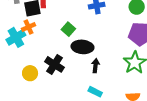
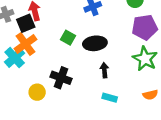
orange cross: (28, 27) -> (26, 44), size x1.5
black ellipse: (82, 47) -> (95, 43), moved

